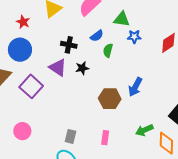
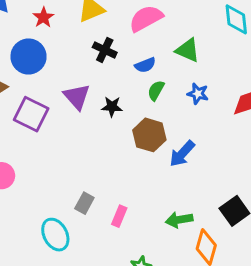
blue star: (134, 37) -> (198, 94), moved
black cross: (69, 45) -> (105, 50), moved
purple square: (31, 86) -> (31, 114), turned -30
brown hexagon: (110, 99) -> (149, 135), moved
gray rectangle: (71, 136) -> (84, 203), moved

